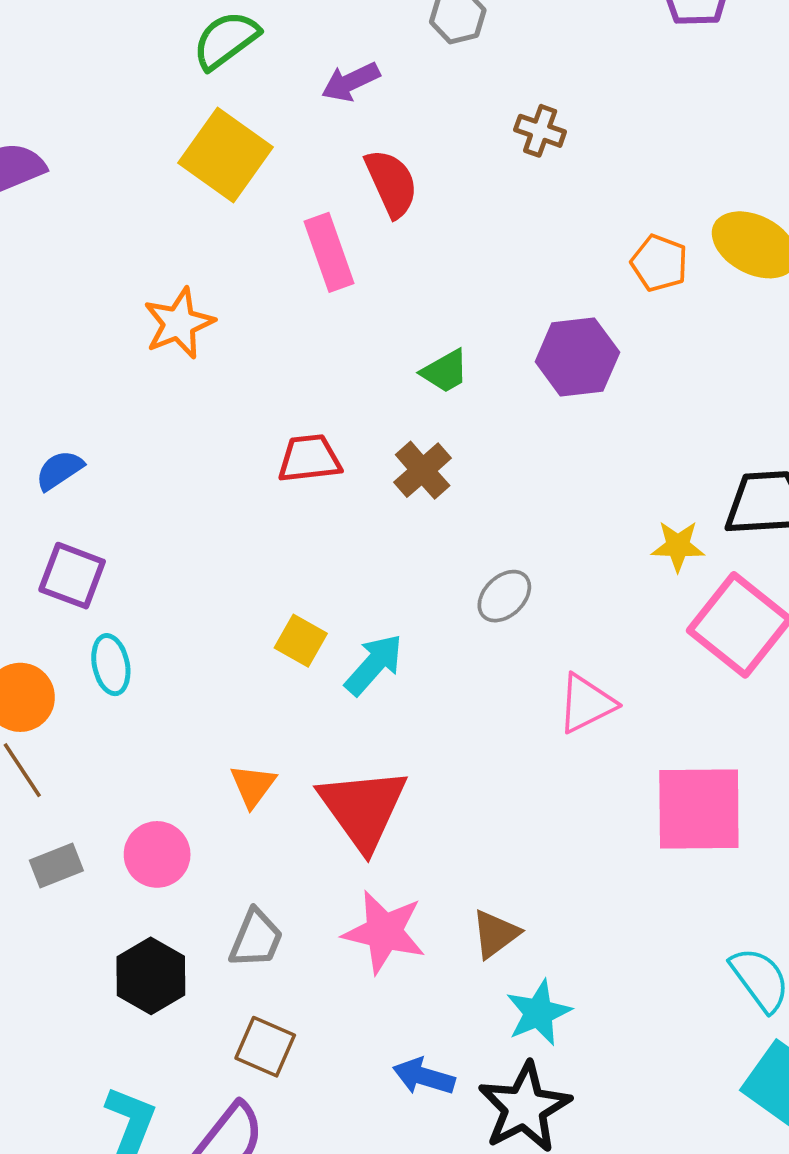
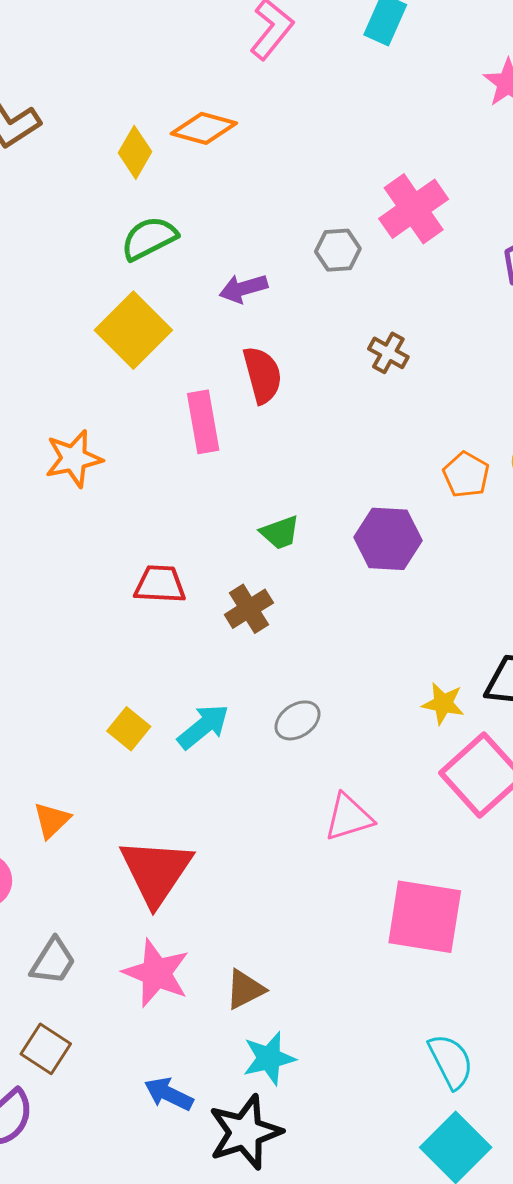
cyan arrow: (374, 665) -> (203, 727), moved
orange triangle: (253, 786) -> (52, 820), moved

